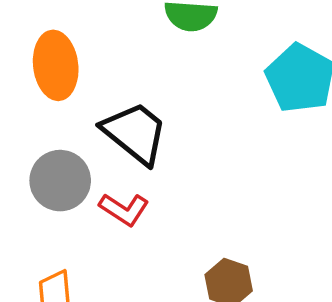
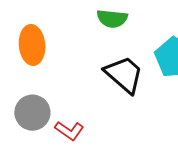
black trapezoid: (135, 133) -> (124, 74), moved

